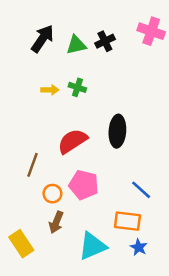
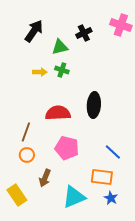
green triangle: (76, 45) -> (60, 47), moved
red semicircle: (72, 141) -> (58, 113), turned 30
orange circle: (52, 194) -> (27, 155), moved

